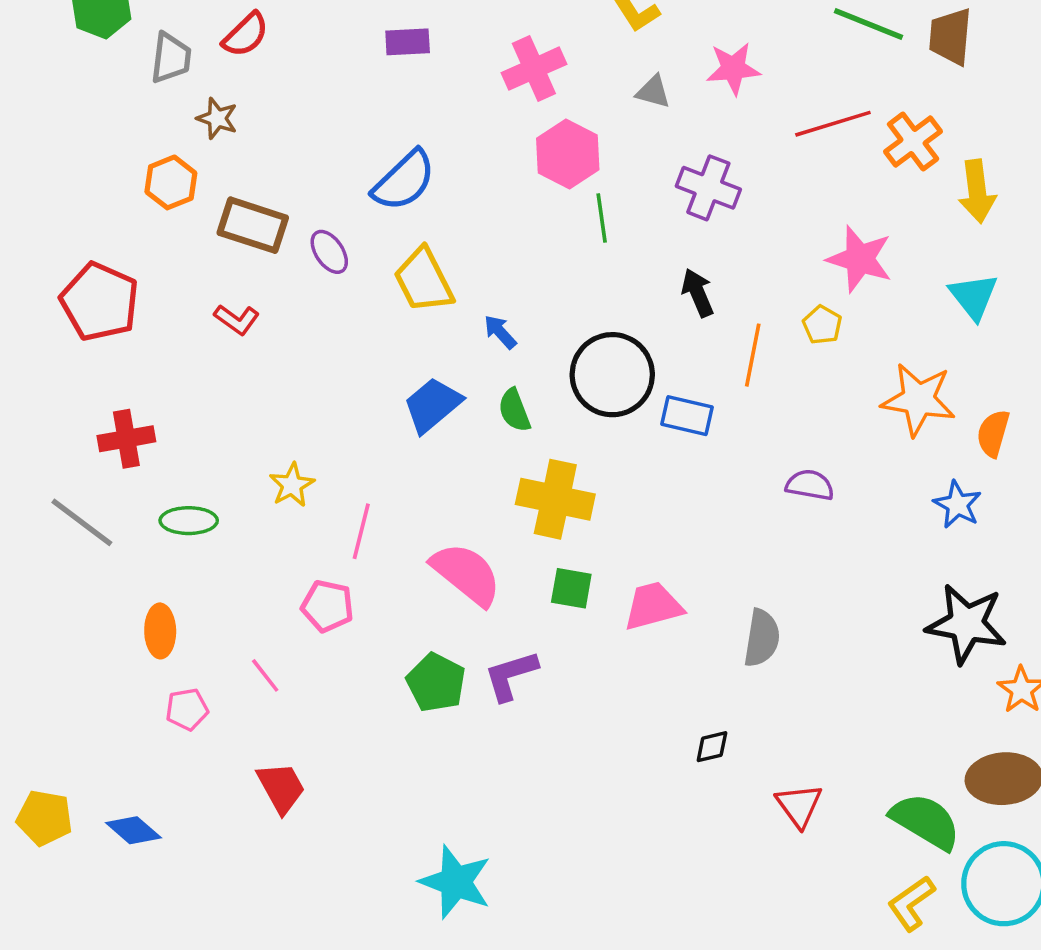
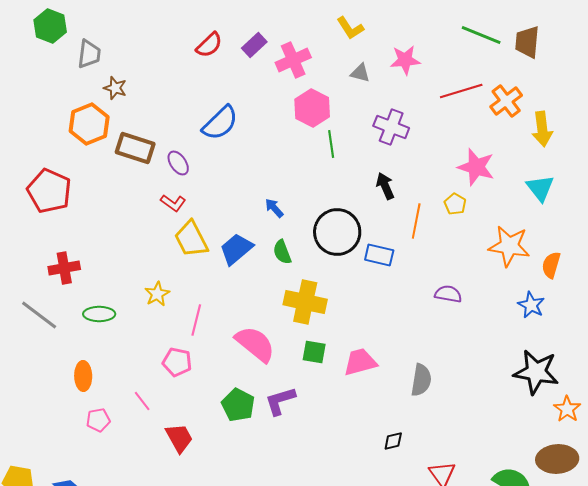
red semicircle: (246, 35) -> (209, 45), moved
purple rectangle: (408, 42) -> (254, 45), moved, turned -40
orange hexagon: (171, 182) -> (89, 124), size x1.4
yellow trapezoid: (424, 280) -> (191, 239), moved
red L-shape: (237, 319) -> (173, 203), moved
red trapezoid: (281, 788) -> (179, 438), moved

